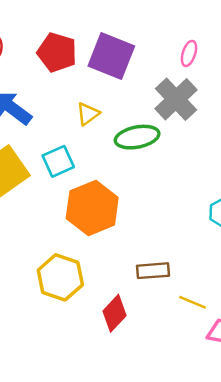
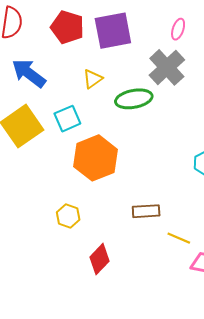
purple square: (111, 56) -> (113, 31), turned -33
yellow hexagon: (60, 277) -> (68, 216), size x0.6
red diamond: (115, 313) -> (100, 259), moved

